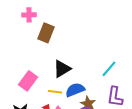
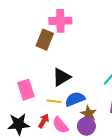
pink cross: (29, 15) -> (60, 21), moved, size x1.5
pink rectangle: (28, 81) -> (26, 90), turned -54

